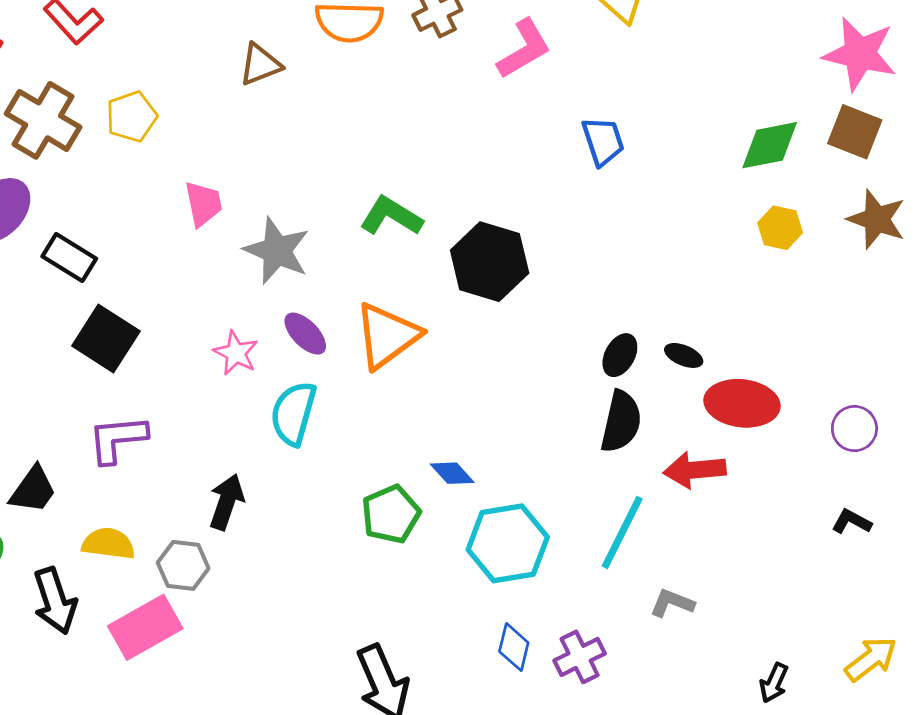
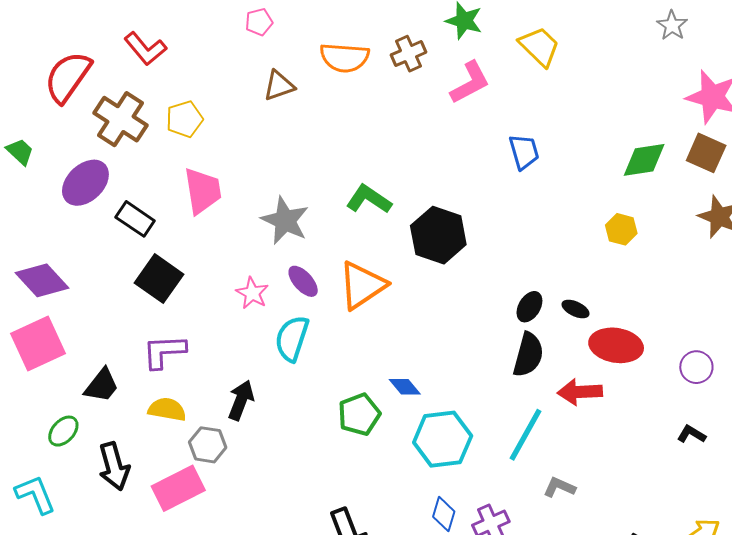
pink trapezoid: (203, 204) -> (203, 191), moved, size x1.4
yellow hexagon: (780, 228) -> (621, 229), moved
yellow semicircle: (108, 544) -> (167, 409), moved

